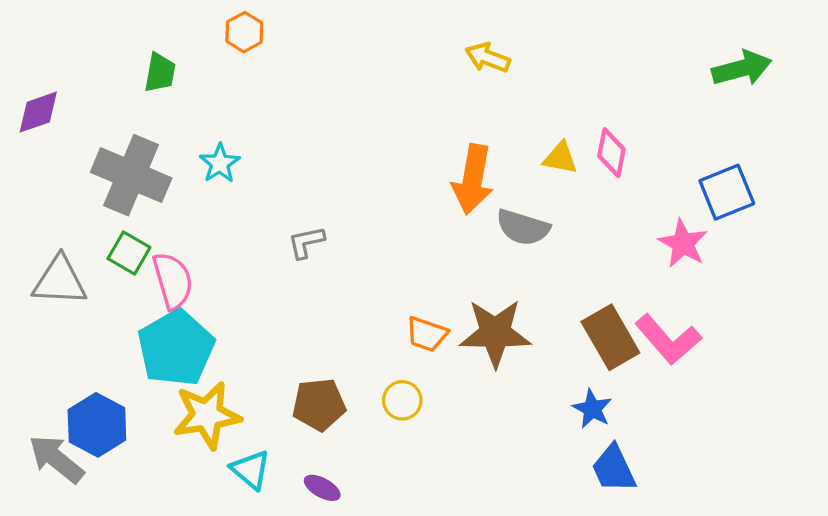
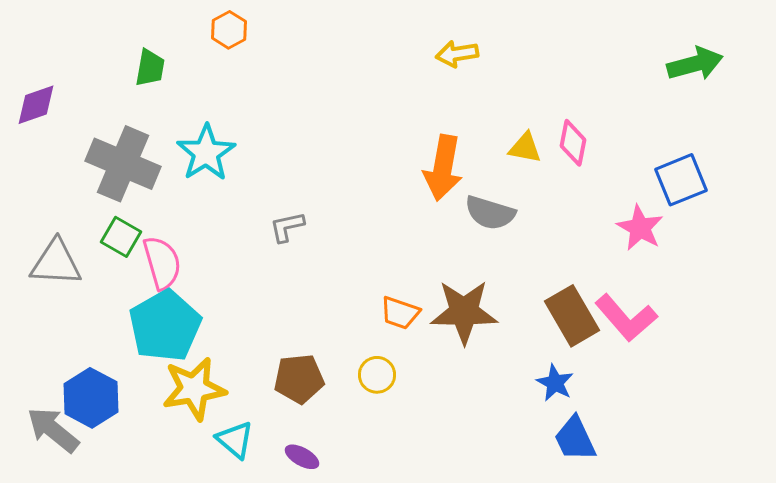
yellow arrow: (488, 58) -> (457, 54), turned -30
cyan star: (220, 163) -> (206, 153), size x1.5

